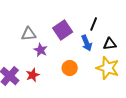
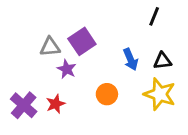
black line: (94, 24) -> (154, 16), moved
purple square: (63, 30) -> (82, 41), moved

